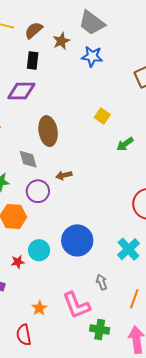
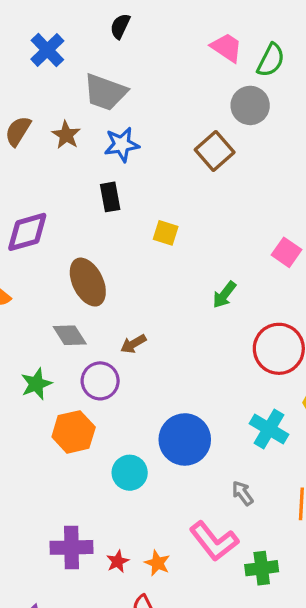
black rectangle: (33, 61) -> (110, 197), moved
green arrow: (125, 144) -> (224, 295), moved
red star: (18, 262) -> (118, 561), moved

